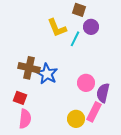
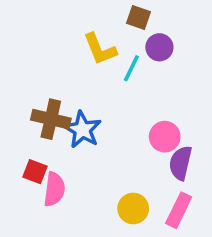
pink circle: (86, 83) -> (165, 137), moved
pink rectangle: (94, 112) -> (179, 210), moved
pink semicircle: (25, 119) -> (54, 189), moved

